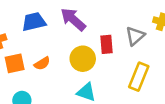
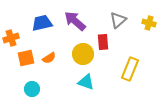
gray triangle: (135, 36) -> (118, 20), moved

